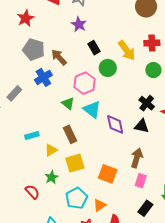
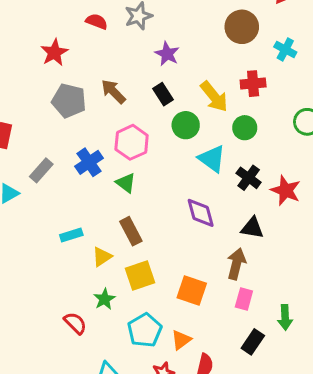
purple star: (79, 24) -> (167, 54), moved
brown arrow: (59, 57) -> (113, 92), moved
green circle: (153, 70) -> (245, 128), moved
blue cross: (43, 77) -> (89, 162), moved
pink hexagon: (85, 83) -> (132, 142), moved
cyan triangle: (92, 109) -> (212, 159), moved
black triangle: (142, 126) -> (252, 228), moved

